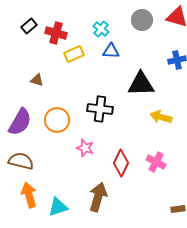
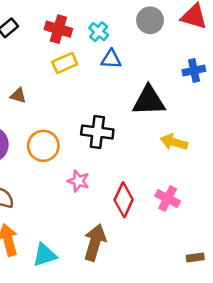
red cross: (56, 33) -> (58, 29), moved

